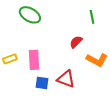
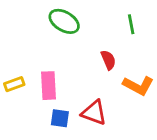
green ellipse: (30, 15) -> (64, 21), moved
red semicircle: (76, 42) -> (108, 60), turned 112

